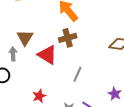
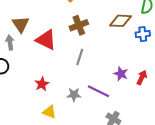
brown cross: (68, 38) -> (79, 25), moved

